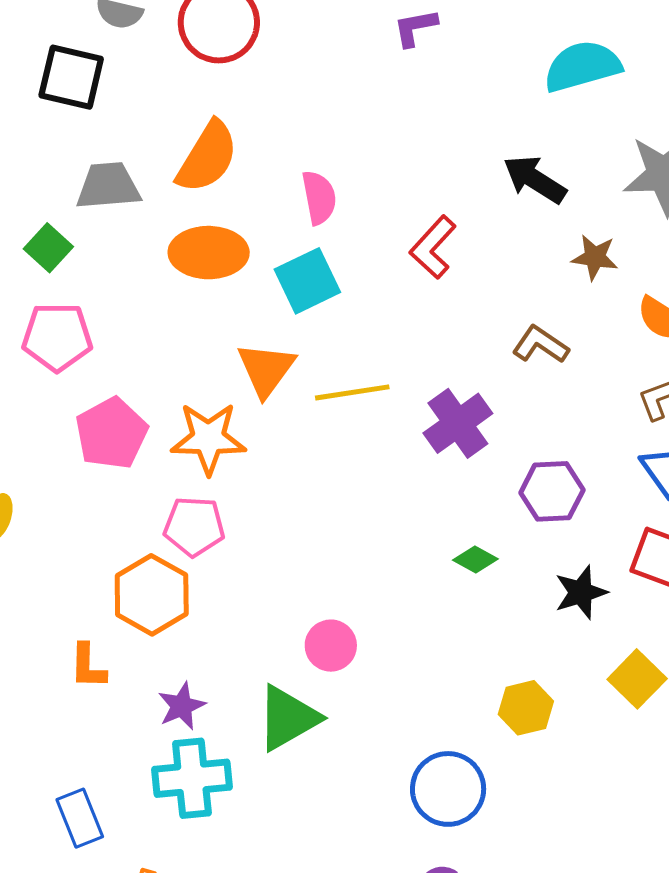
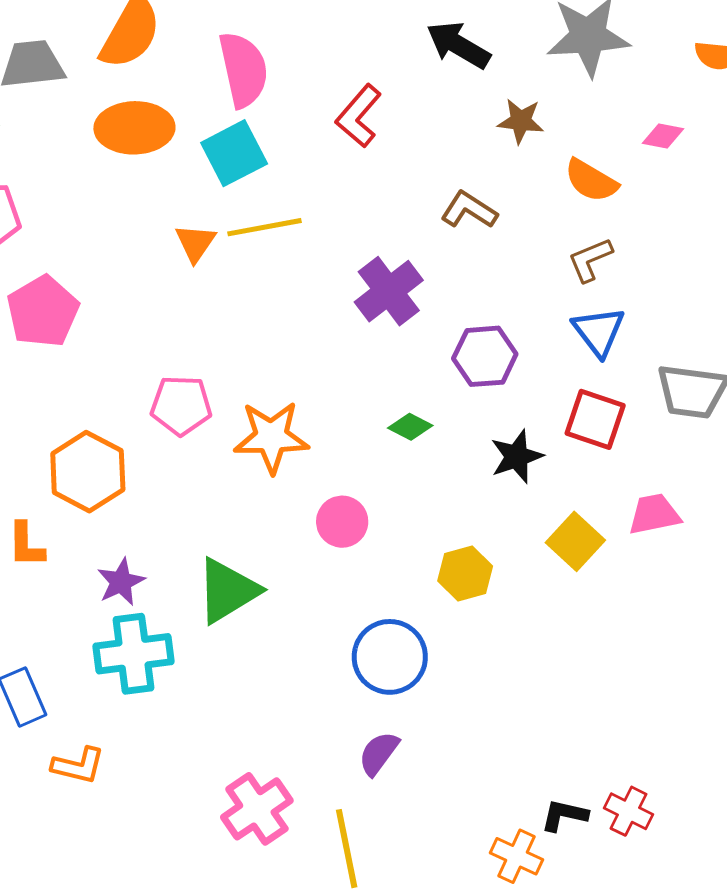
pink semicircle: (319, 198) -> (243, 70), size x1.4
orange triangle: (266, 369) -> (195, 243), size x0.7
yellow line: (352, 392) -> (264, 227), moved
orange star: (208, 438) -> (271, 437), moved
pink pentagon: (194, 526) -> (181, 405), moved
pink circle: (331, 646) -> (342, 522), moved

